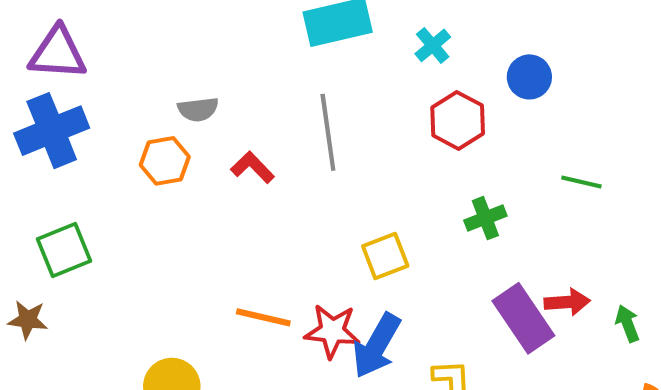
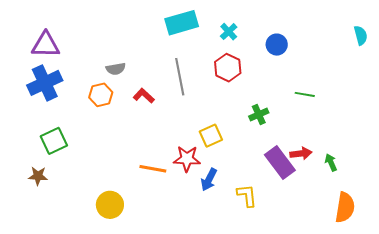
red hexagon: (458, 120) -> (228, 68), moved
red star: (332, 331) -> (187, 159), moved
blue arrow: (377, 346) -> (209, 180), size x0.7

